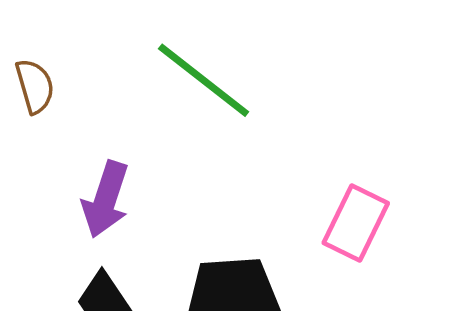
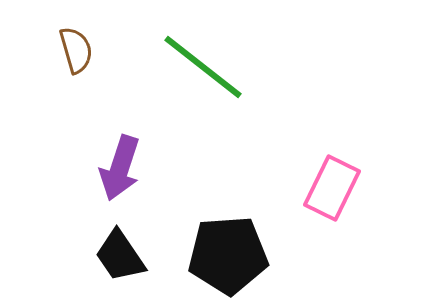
brown semicircle: (35, 86) -> (76, 50), moved

